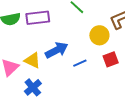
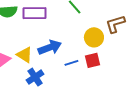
red square: (111, 59) -> (92, 60), moved
blue cross: (33, 87) -> (35, 77), moved

